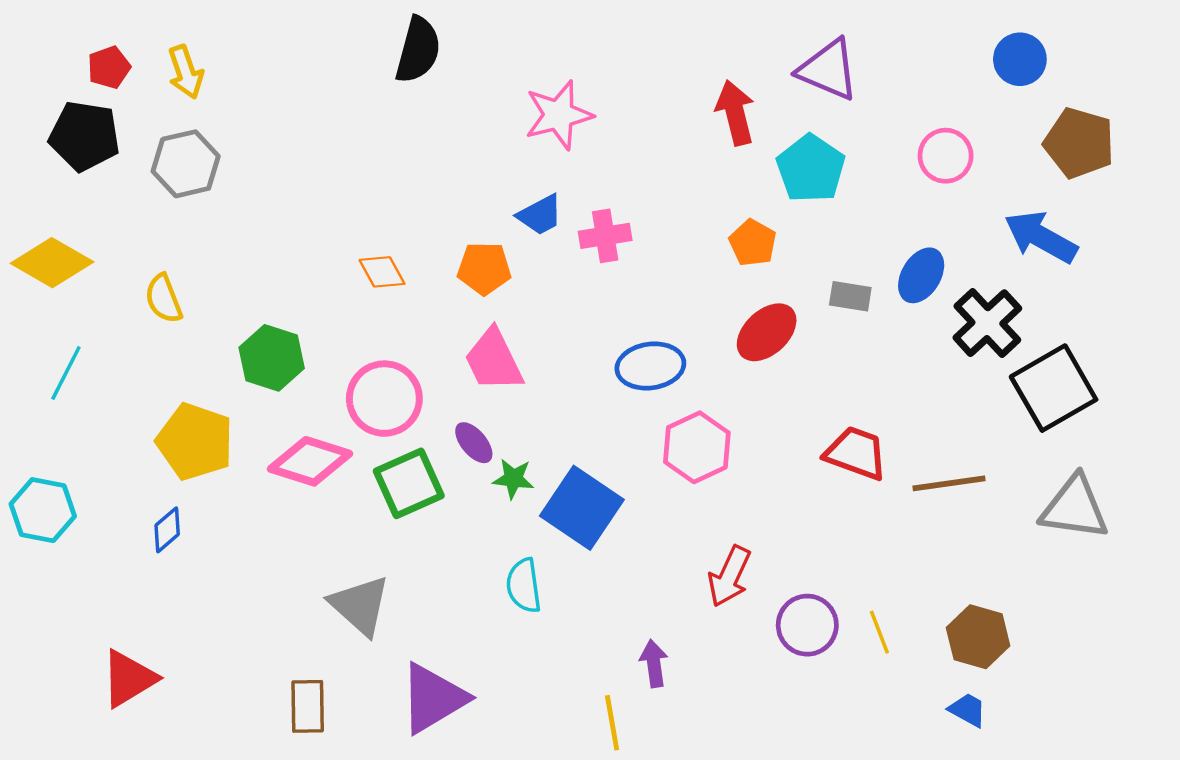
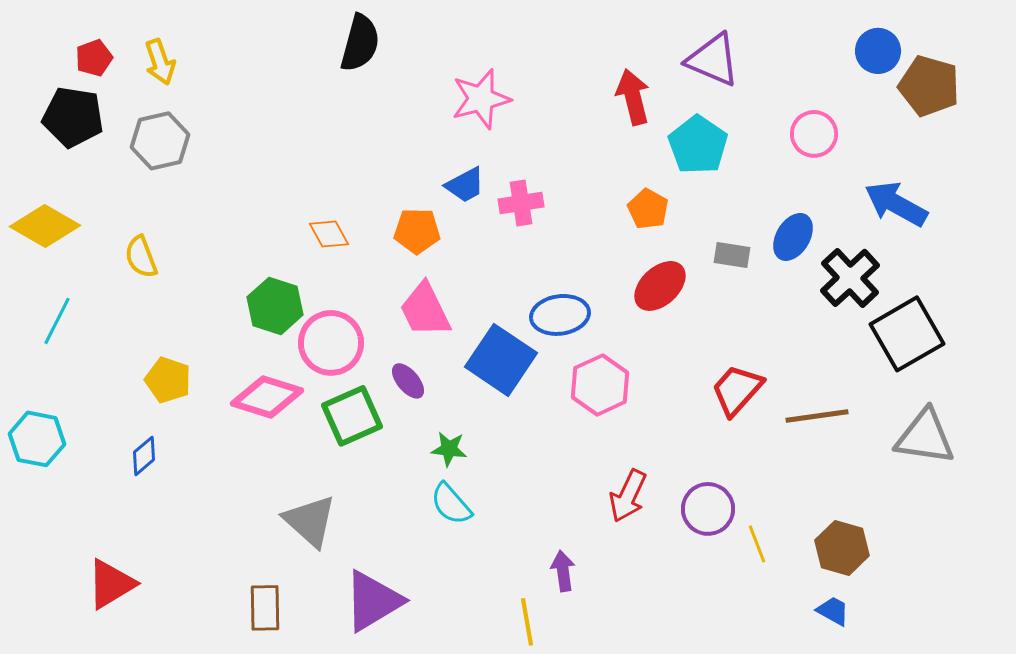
brown pentagon: (1079, 143) -> (929, 86), moved
green hexagon: (272, 358) -> (275, 306), moved
yellow pentagon: (195, 442) -> (168, 380), size x0.7
red trapezoid: (856, 453) -> (737, 390), turned -68
green star: (513, 479) -> (449, 449), moved
blue square: (582, 508) -> (501, 360), moved
cyan semicircle: (524, 586) -> (451, 504), turned -33
purple circle: (807, 625) -> (708, 509), moved

